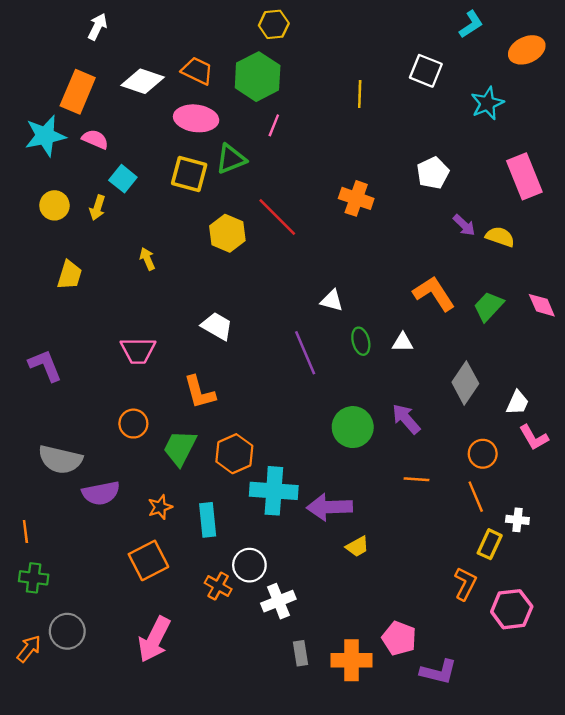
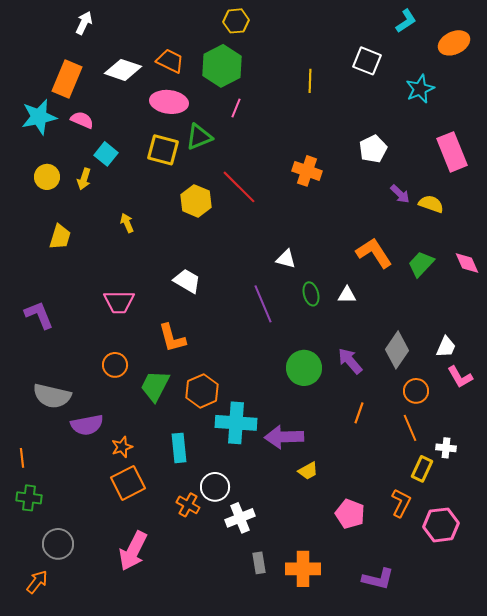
gray diamond: (465, 383) -> (397, 350), moved
orange line: (417, 479) -> (359, 413), turned -75
orange star: (160, 507) -> (122, 447), moved
pink pentagon: (399, 638) -> (350, 514), moved
orange arrow: (29, 649) -> (37, 582), moved

